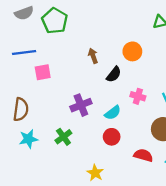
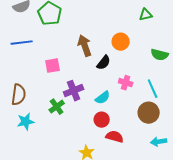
brown arrow: (93, 56) -> (85, 46), size x1.5
pink square: (43, 72) -> (53, 66), moved
green cross: (63, 137) -> (57, 107), moved
red semicircle: (143, 155) -> (115, 137), moved

